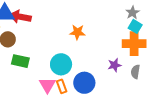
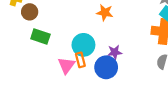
purple star: (114, 65) -> (115, 52), moved
orange rectangle: (62, 86) -> (80, 60), moved

